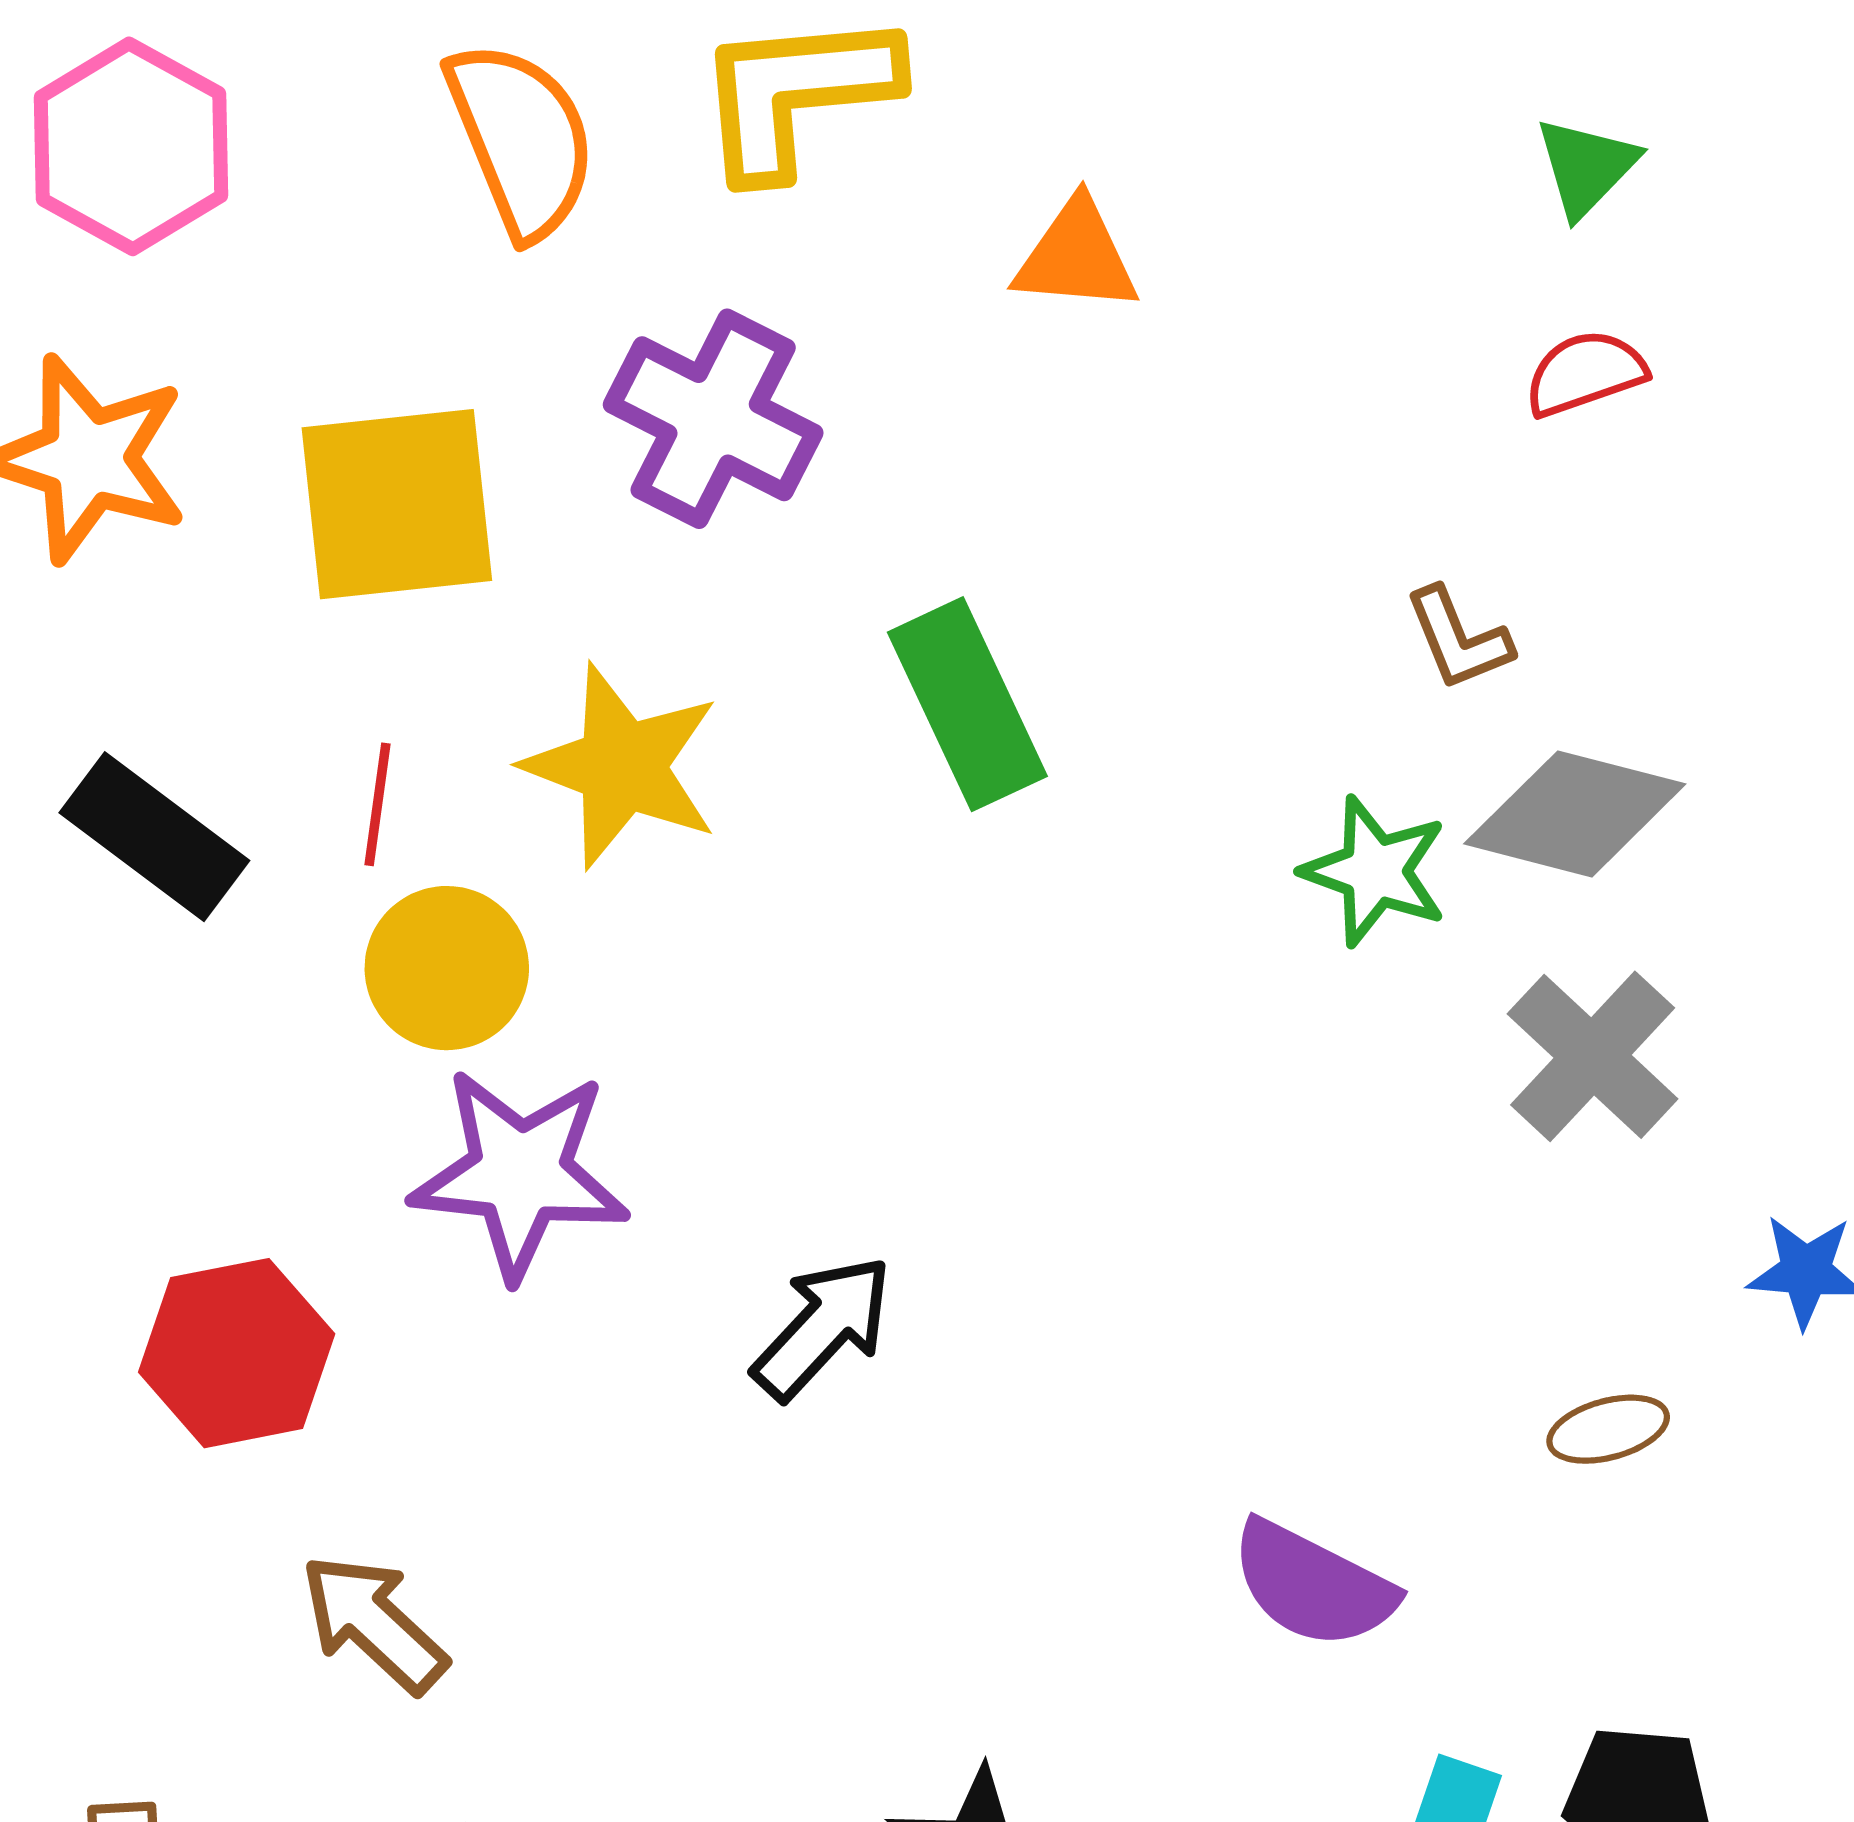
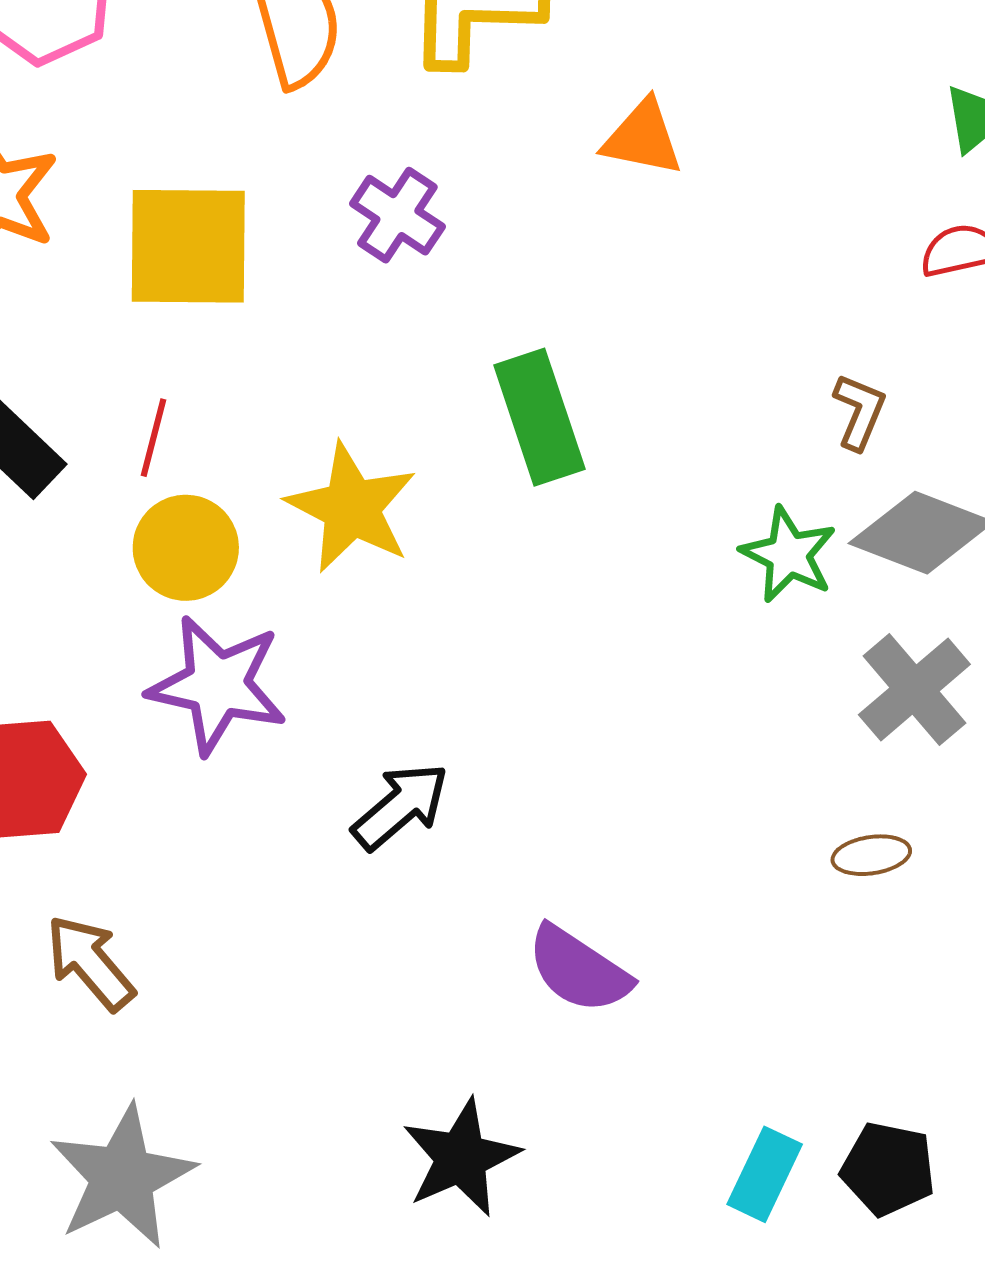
purple cross: (713, 419) -> (397, 215), size x0.7
brown L-shape: (1458, 639) -> (859, 412), turned -142
yellow star: (622, 766) -> (352, 508), moved
brown ellipse: (1608, 1429) -> (871, 855), moved
purple semicircle: (1313, 1585) -> (579, 970), moved

